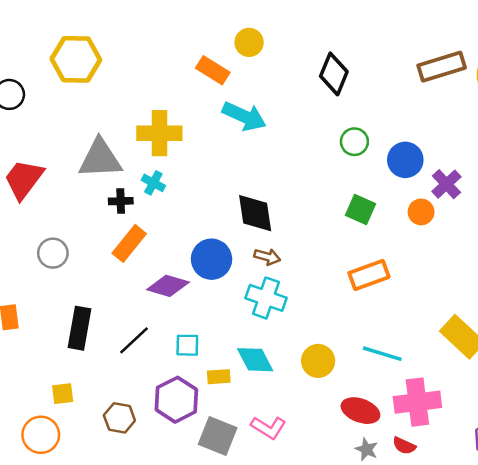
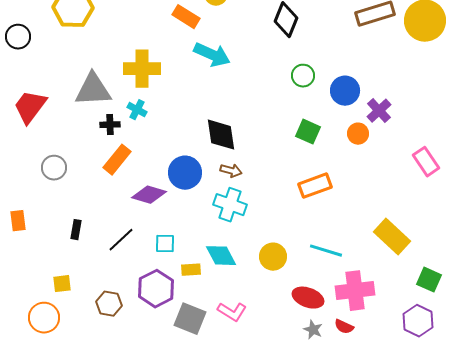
black rectangle: (80, 328) -> (76, 230), size x0.6

